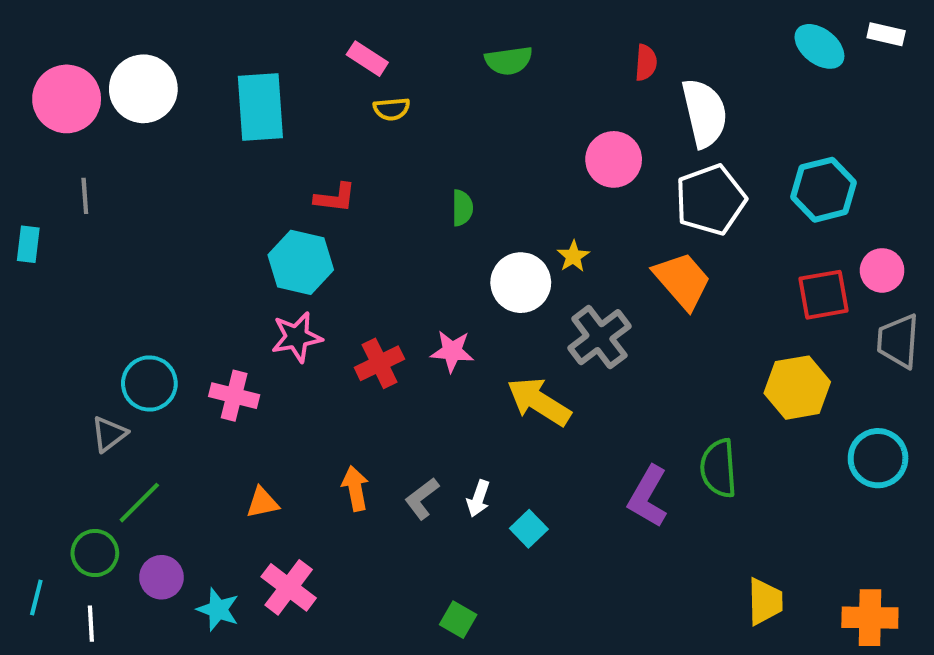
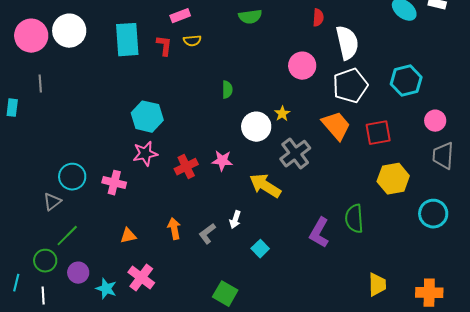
pink rectangle: (367, 59) -> (180, 16), turned -54
red L-shape: (335, 198) -> (164, 46), moved, turned -90
red square: (824, 295) -> (378, 133), moved
white arrow: (478, 499) -> (235, 220), moved
green square: (458, 620) -> (225, 294), size x1.4

